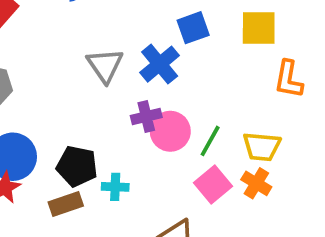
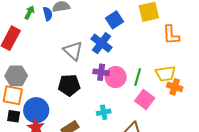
purple cross: (146, 116) -> (101, 72), turned 35
black pentagon: (77, 166) -> (69, 85), moved
orange cross: (256, 183) -> (175, 87), moved
cyan cross: (115, 187) -> (104, 112), moved

